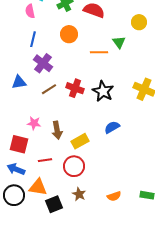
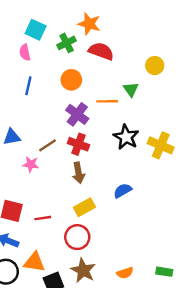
purple cross: (43, 63) -> (77, 114), moved
black star: (103, 91) -> (126, 137), moved
pink star: (34, 123) -> (31, 164), moved
brown arrow: (57, 130) -> (78, 173), moved
red line: (45, 160) -> (43, 218), moved
brown star: (79, 194) -> (83, 270), size x1.5

